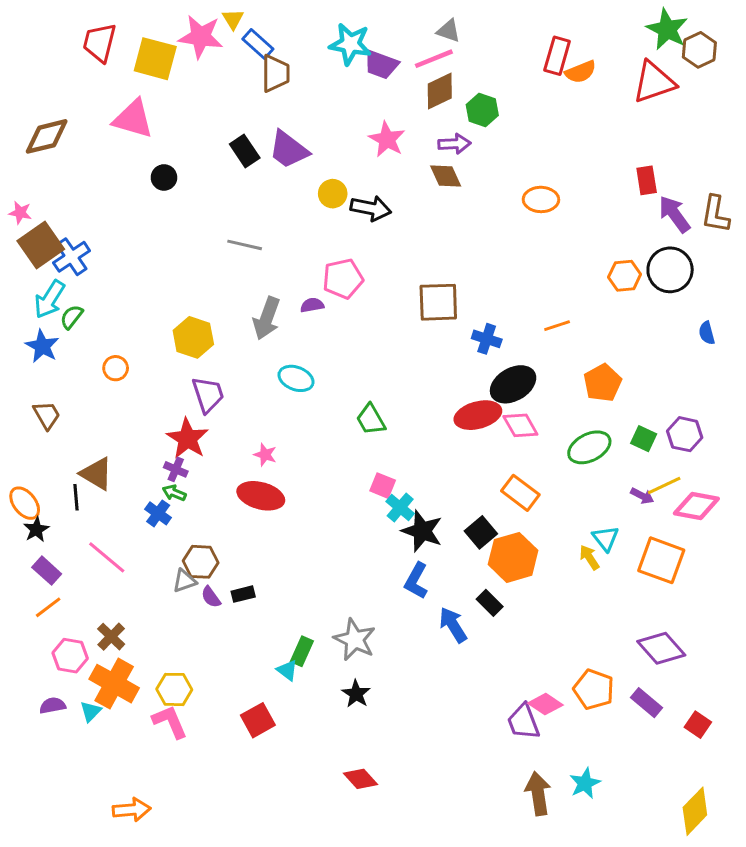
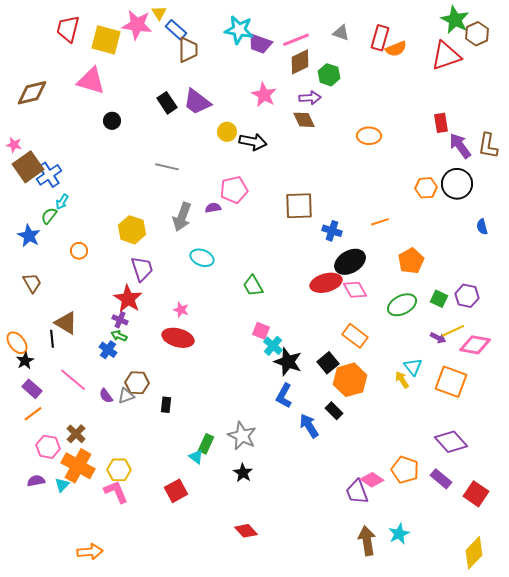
gray triangle: (449, 31) -> (341, 33), moved
cyan arrow: (50, 299) -> (62, 202), moved, size x0.6
black rectangle: (243, 594) -> (166, 405), turned -70
purple semicircle: (211, 597) -> (106, 396), moved
red square: (698, 725) -> (476, 494), size x1.4

